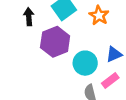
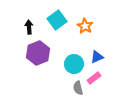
purple hexagon: (55, 42) -> (38, 53), moved

